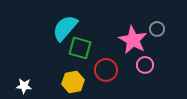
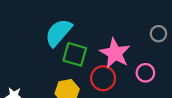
pink star: (133, 40) -> (115, 53), moved

